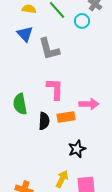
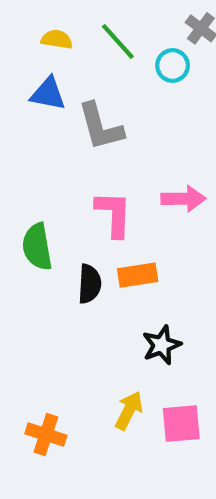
blue triangle: (25, 34) -> (48, 94), turned -36
pink arrow: (89, 104) -> (183, 199), moved

